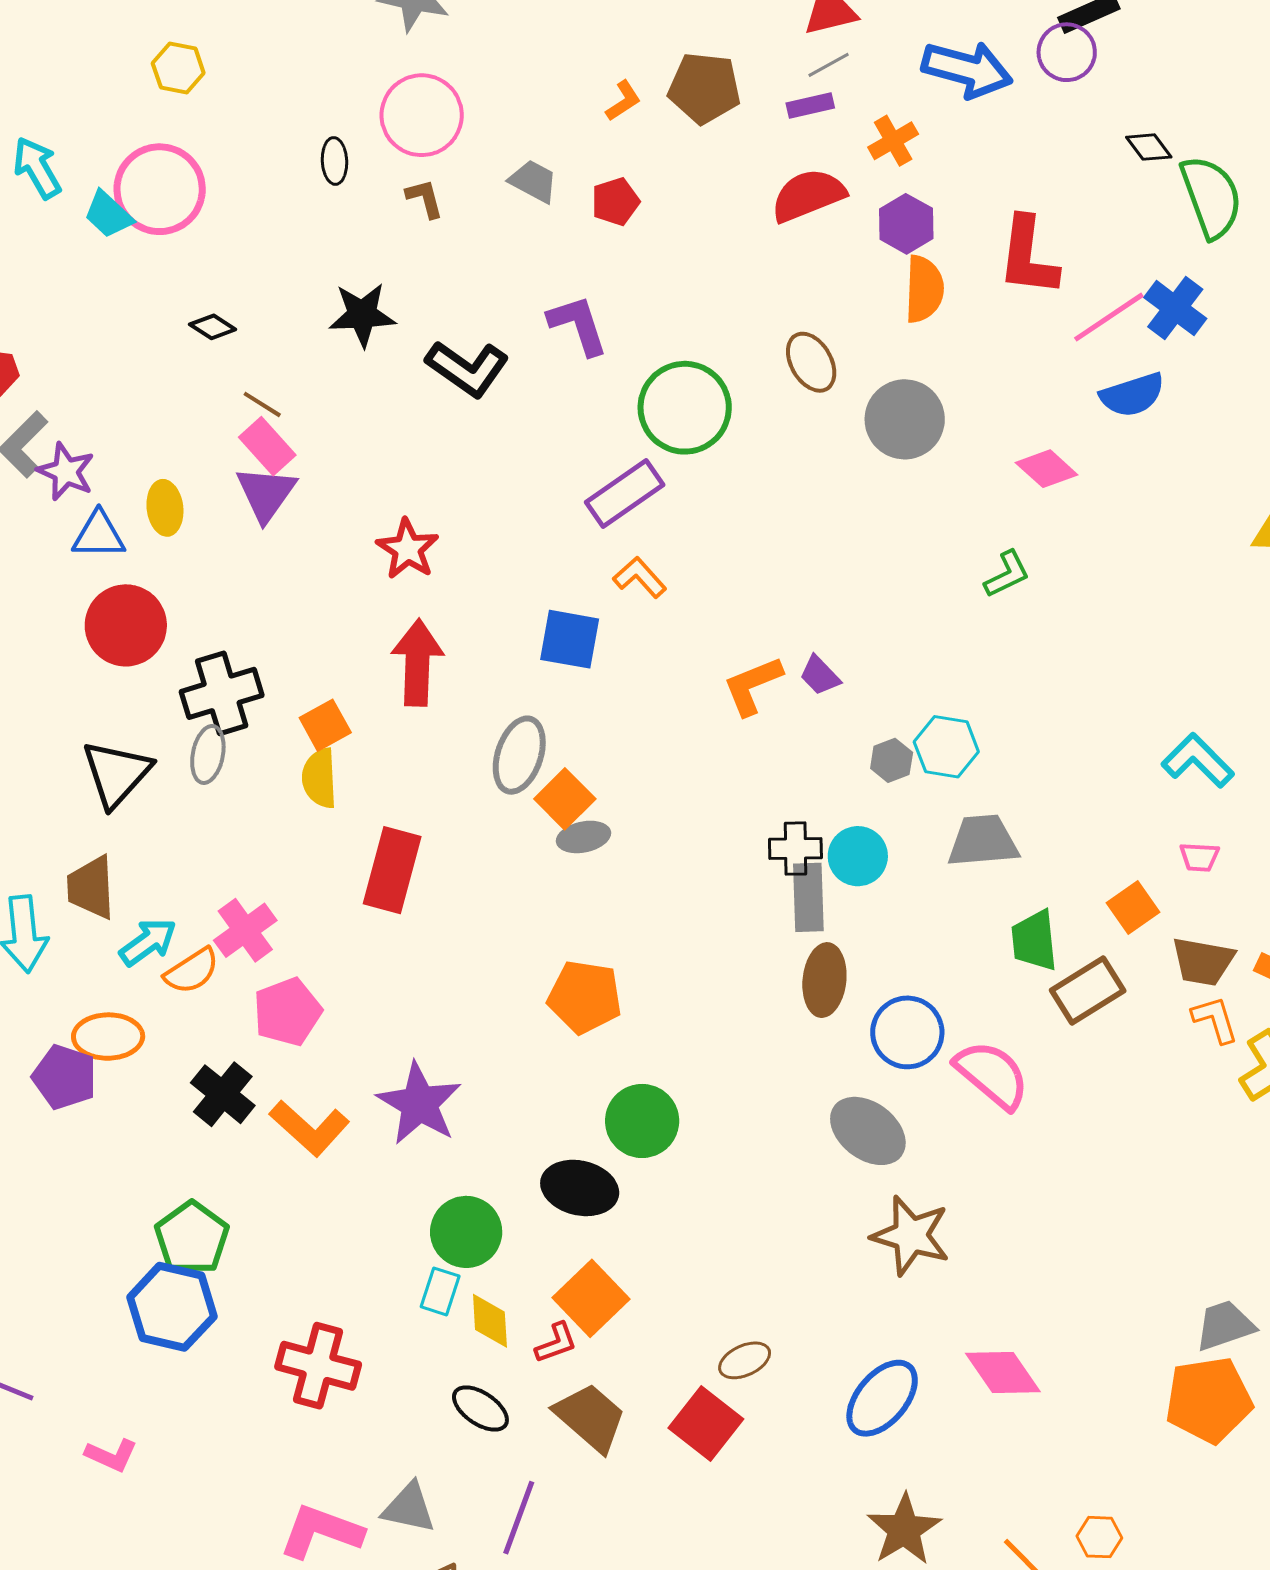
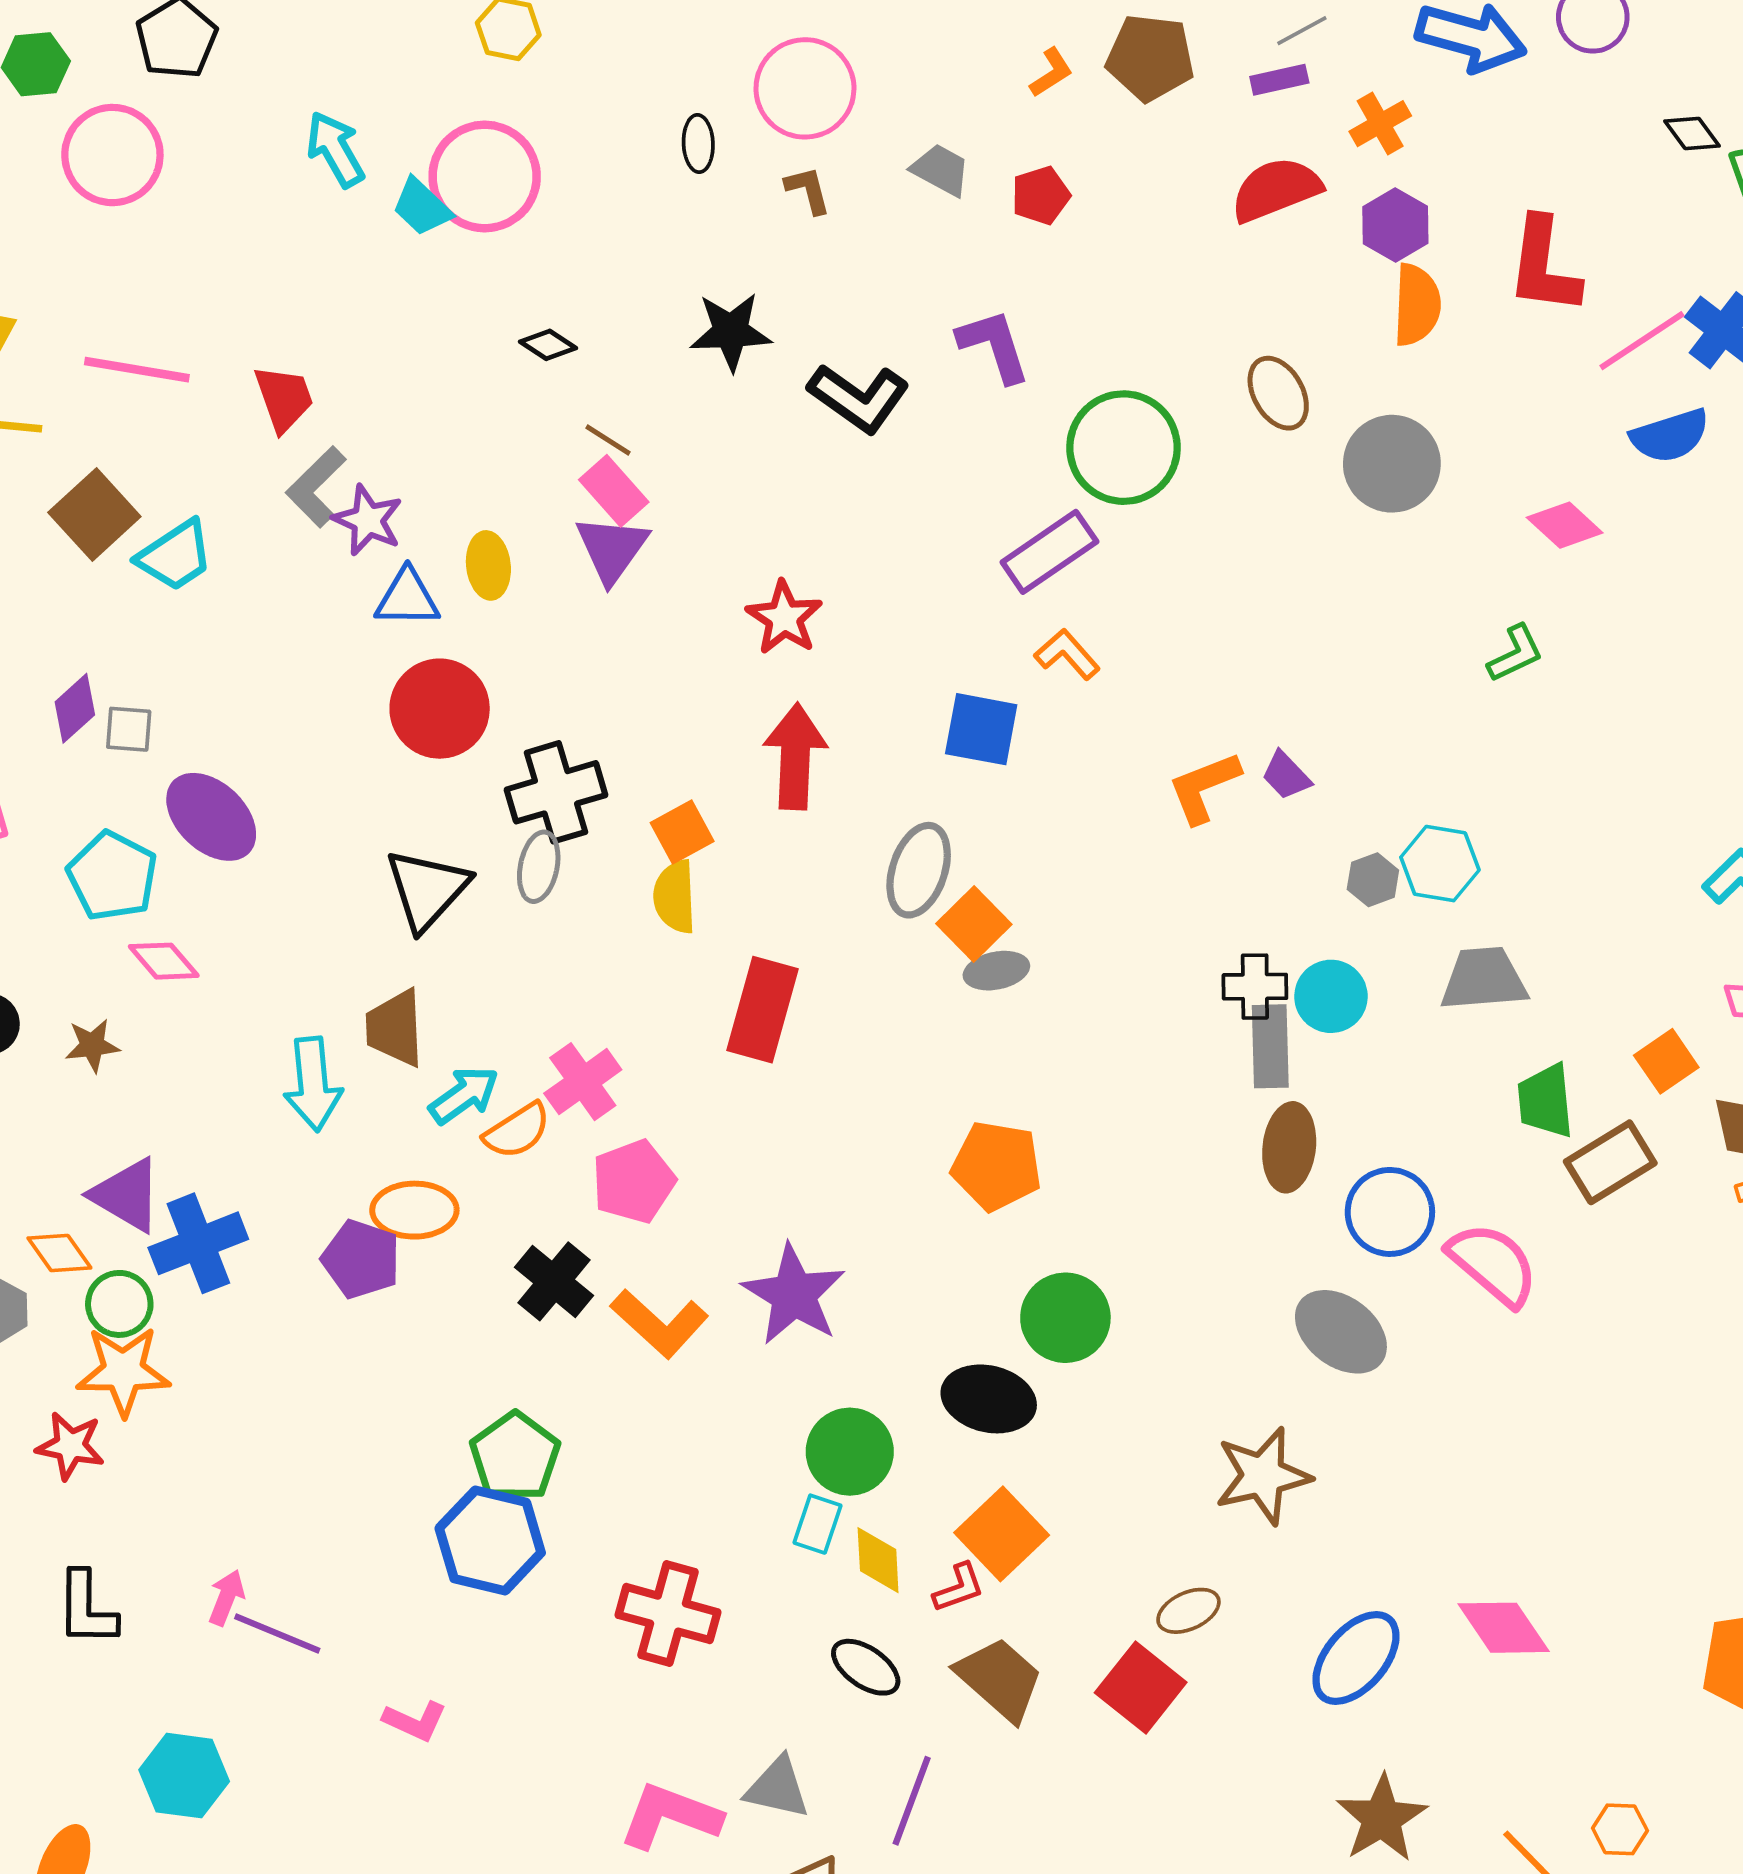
brown star: (911, 1236) -> (1263, 1476), moved, turned -30

